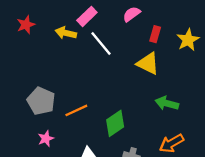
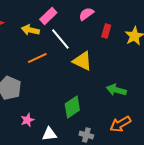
yellow triangle: (148, 63) -> (82, 61), moved
orange line: (76, 110) -> (37, 58), moved
pink star: (46, 139) -> (27, 120), moved

